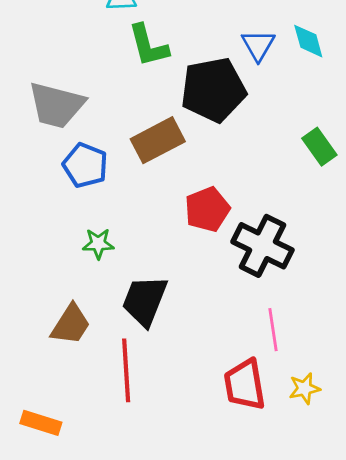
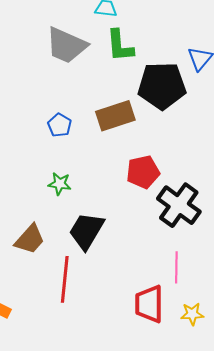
gray trapezoid: (56, 105) -> (66, 45), moved
blue pentagon: (85, 165) -> (60, 125), size x0.7

